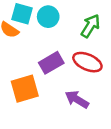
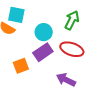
cyan circle: (48, 17) -> (44, 32), moved
orange square: (25, 89) -> (21, 66), moved, size x0.7

